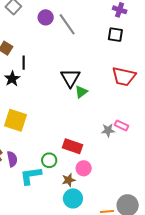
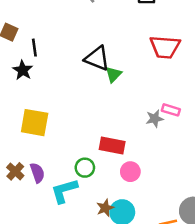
black triangle: (70, 78) -> (97, 58), turned -30
brown star: (69, 180) -> (105, 208), moved

